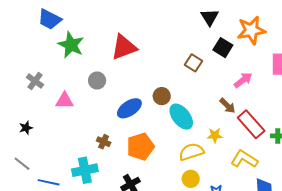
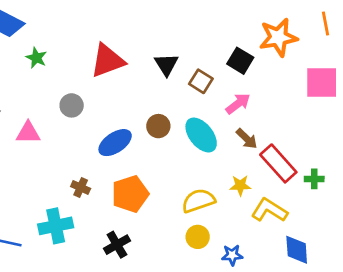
black triangle: (210, 17) -> (166, 64), moved
green star: (71, 45) -> (36, 58), size x0.6
pink arrow: (243, 80) -> (238, 104), moved
cyan ellipse: (181, 117) -> (201, 135), moved
yellow star: (215, 135) -> (240, 185), moved

